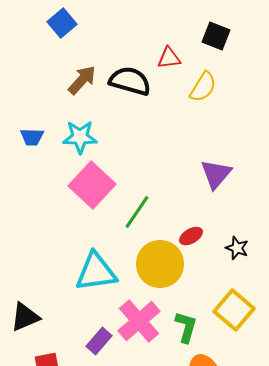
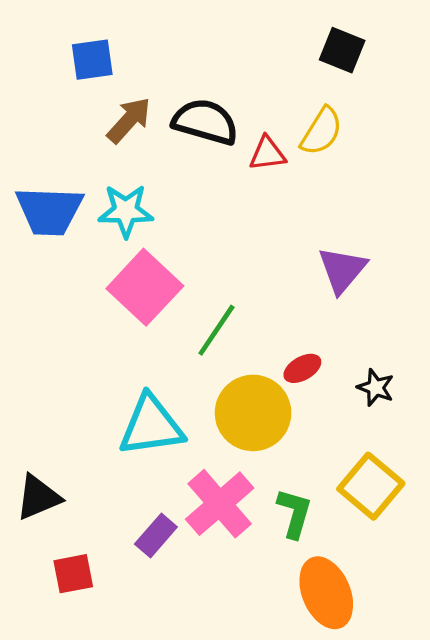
blue square: (62, 23) -> (92, 60), moved, turned 32
red triangle: (169, 58) -> (267, 154), moved
blue trapezoid: (32, 137) -> (49, 211), size x1.8

